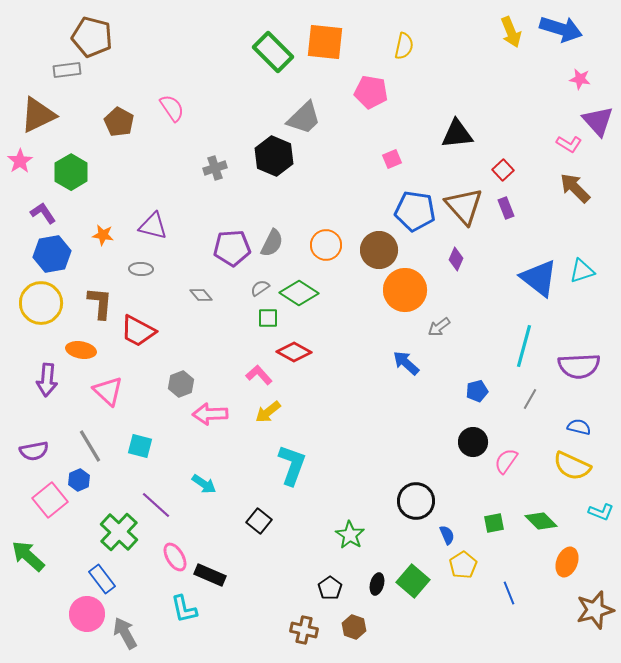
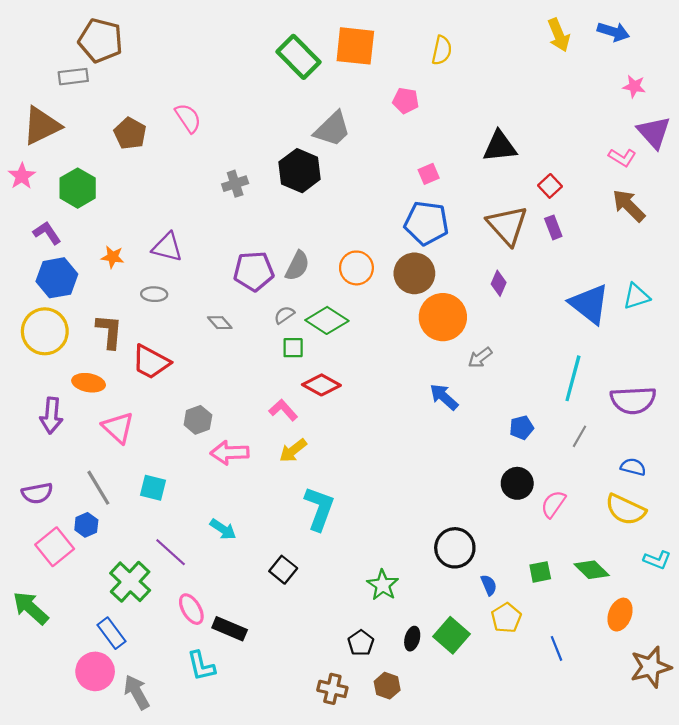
blue arrow: (561, 29) -> (613, 32), size x0.7
pink pentagon: (371, 92) -> (406, 101), size x0.7
blue pentagon: (415, 211) -> (426, 223), moved

